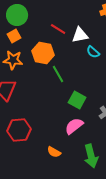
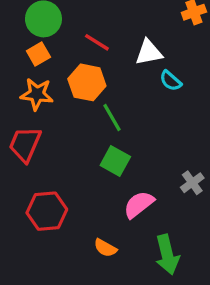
red line: (58, 29) -> (97, 42), moved
green square: (77, 100) -> (115, 161), moved

